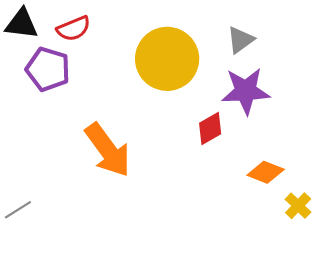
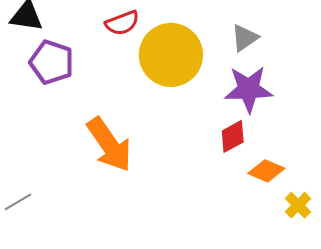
red semicircle: (74, 29) -> (122, 23), moved
red diamond: (210, 128) -> (233, 136), moved

